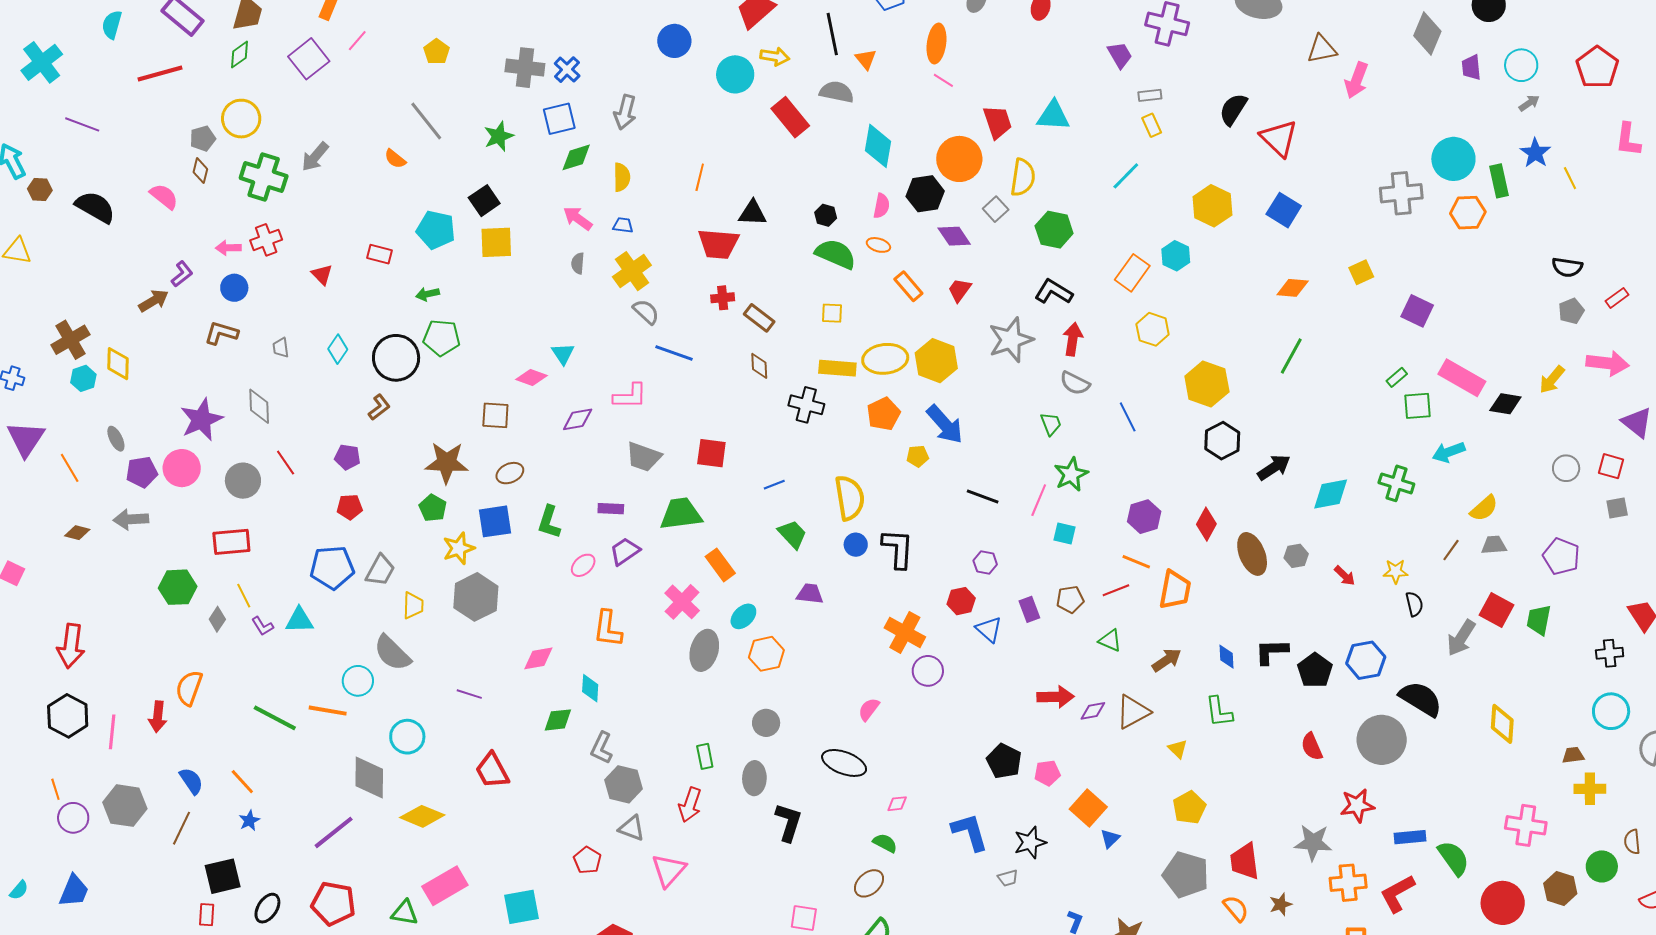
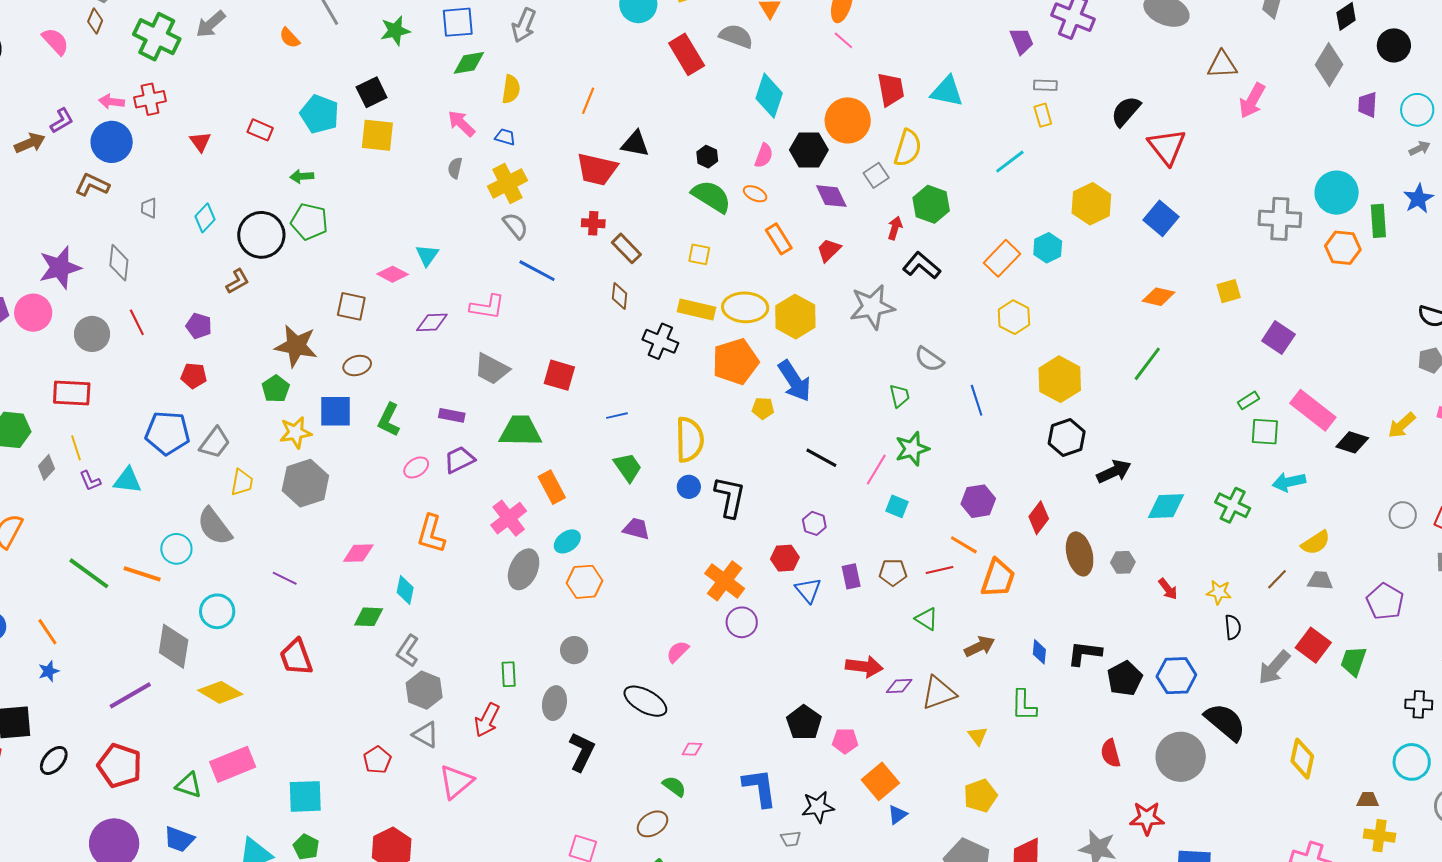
blue circle: (234, 288) -> (112, 142), size x1.5
red arrow: (1073, 339) -> (895, 228), moved, size x0.7
orange pentagon: (884, 414) -> (735, 362), size x1.4

